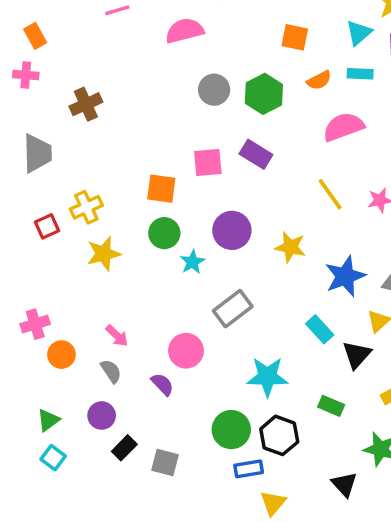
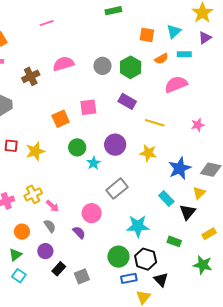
pink semicircle: (185, 31) -> (63, 64), moved
cyan triangle: (359, 33) -> (174, 31), moved
pink square: (208, 163) -> (88, 107), moved
orange square: (161, 189) -> (61, 119), moved, turned -30
yellow line: (330, 194) -> (155, 123), moved, turned -36
yellow cross: (86, 207) -> (33, 194), moved
red square: (47, 226) -> (11, 146), turned 32
yellow star: (104, 254) -> (35, 151), moved
orange circle: (61, 355) -> (22, 232), moved
gray square: (165, 463) -> (82, 276), turned -35
black triangle: (344, 484) -> (161, 280), moved

